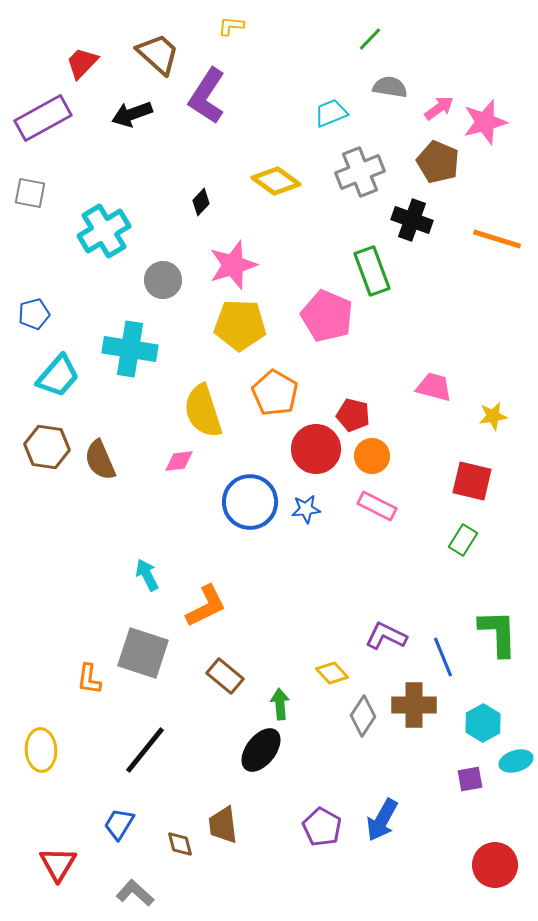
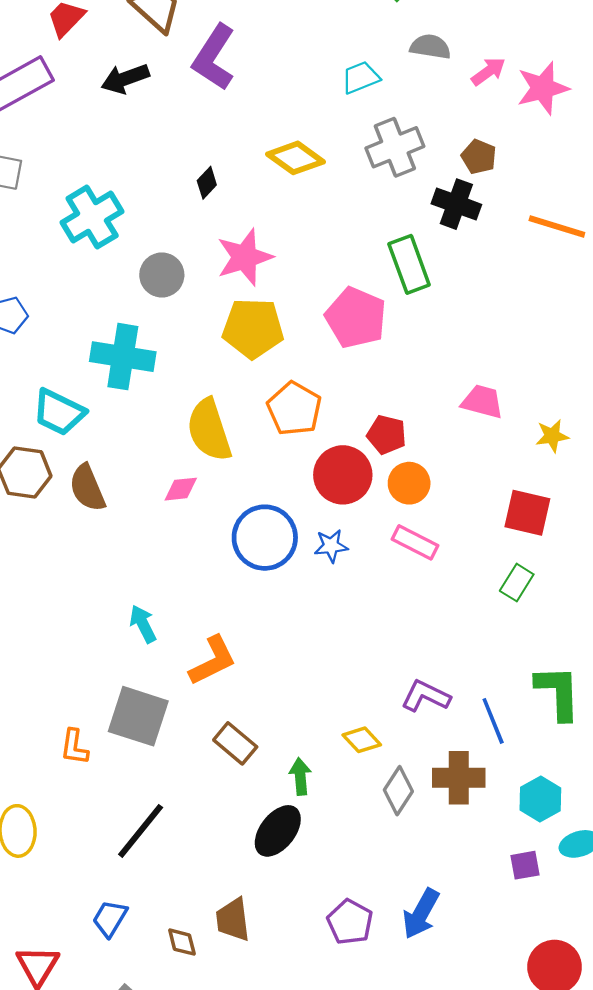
brown pentagon: (438, 162) -> (479, 157), moved, size x0.7
cyan trapezoid: (58, 376) -> (59, 412), moved, turned 75

